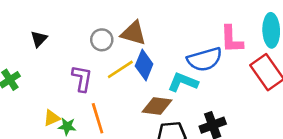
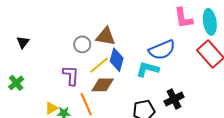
black triangle: (39, 39) -> (23, 42), moved
pink L-shape: (232, 39) -> (183, 18), moved
brown diamond: (157, 106) -> (103, 85), moved

